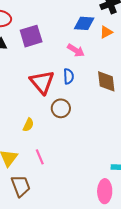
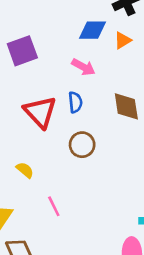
brown circle: (61, 108) -> (82, 145), moved
yellow semicircle: (28, 125) -> (25, 170), turned -72
pink line: (40, 157) -> (54, 206), moved

